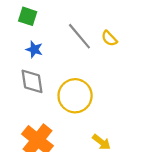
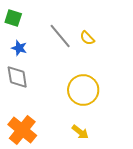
yellow circle: (75, 96) -> (83, 90), moved

